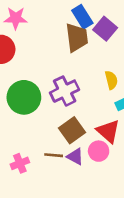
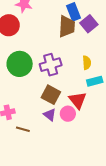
brown square: (72, 130) -> (51, 95), turned -36
brown line: (54, 155) -> (23, 129), moved

